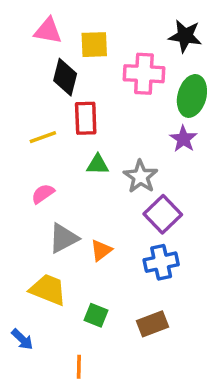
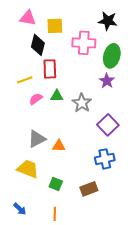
pink semicircle: (43, 194) -> (36, 99), moved
purple square: (163, 214) -> (108, 125), moved
orange triangle: (101, 250) -> (59, 146), turned 40
blue cross: (161, 262) -> (105, 159), moved
blue arrow: (22, 339) -> (20, 209), moved
orange line: (79, 367) -> (55, 214), moved

